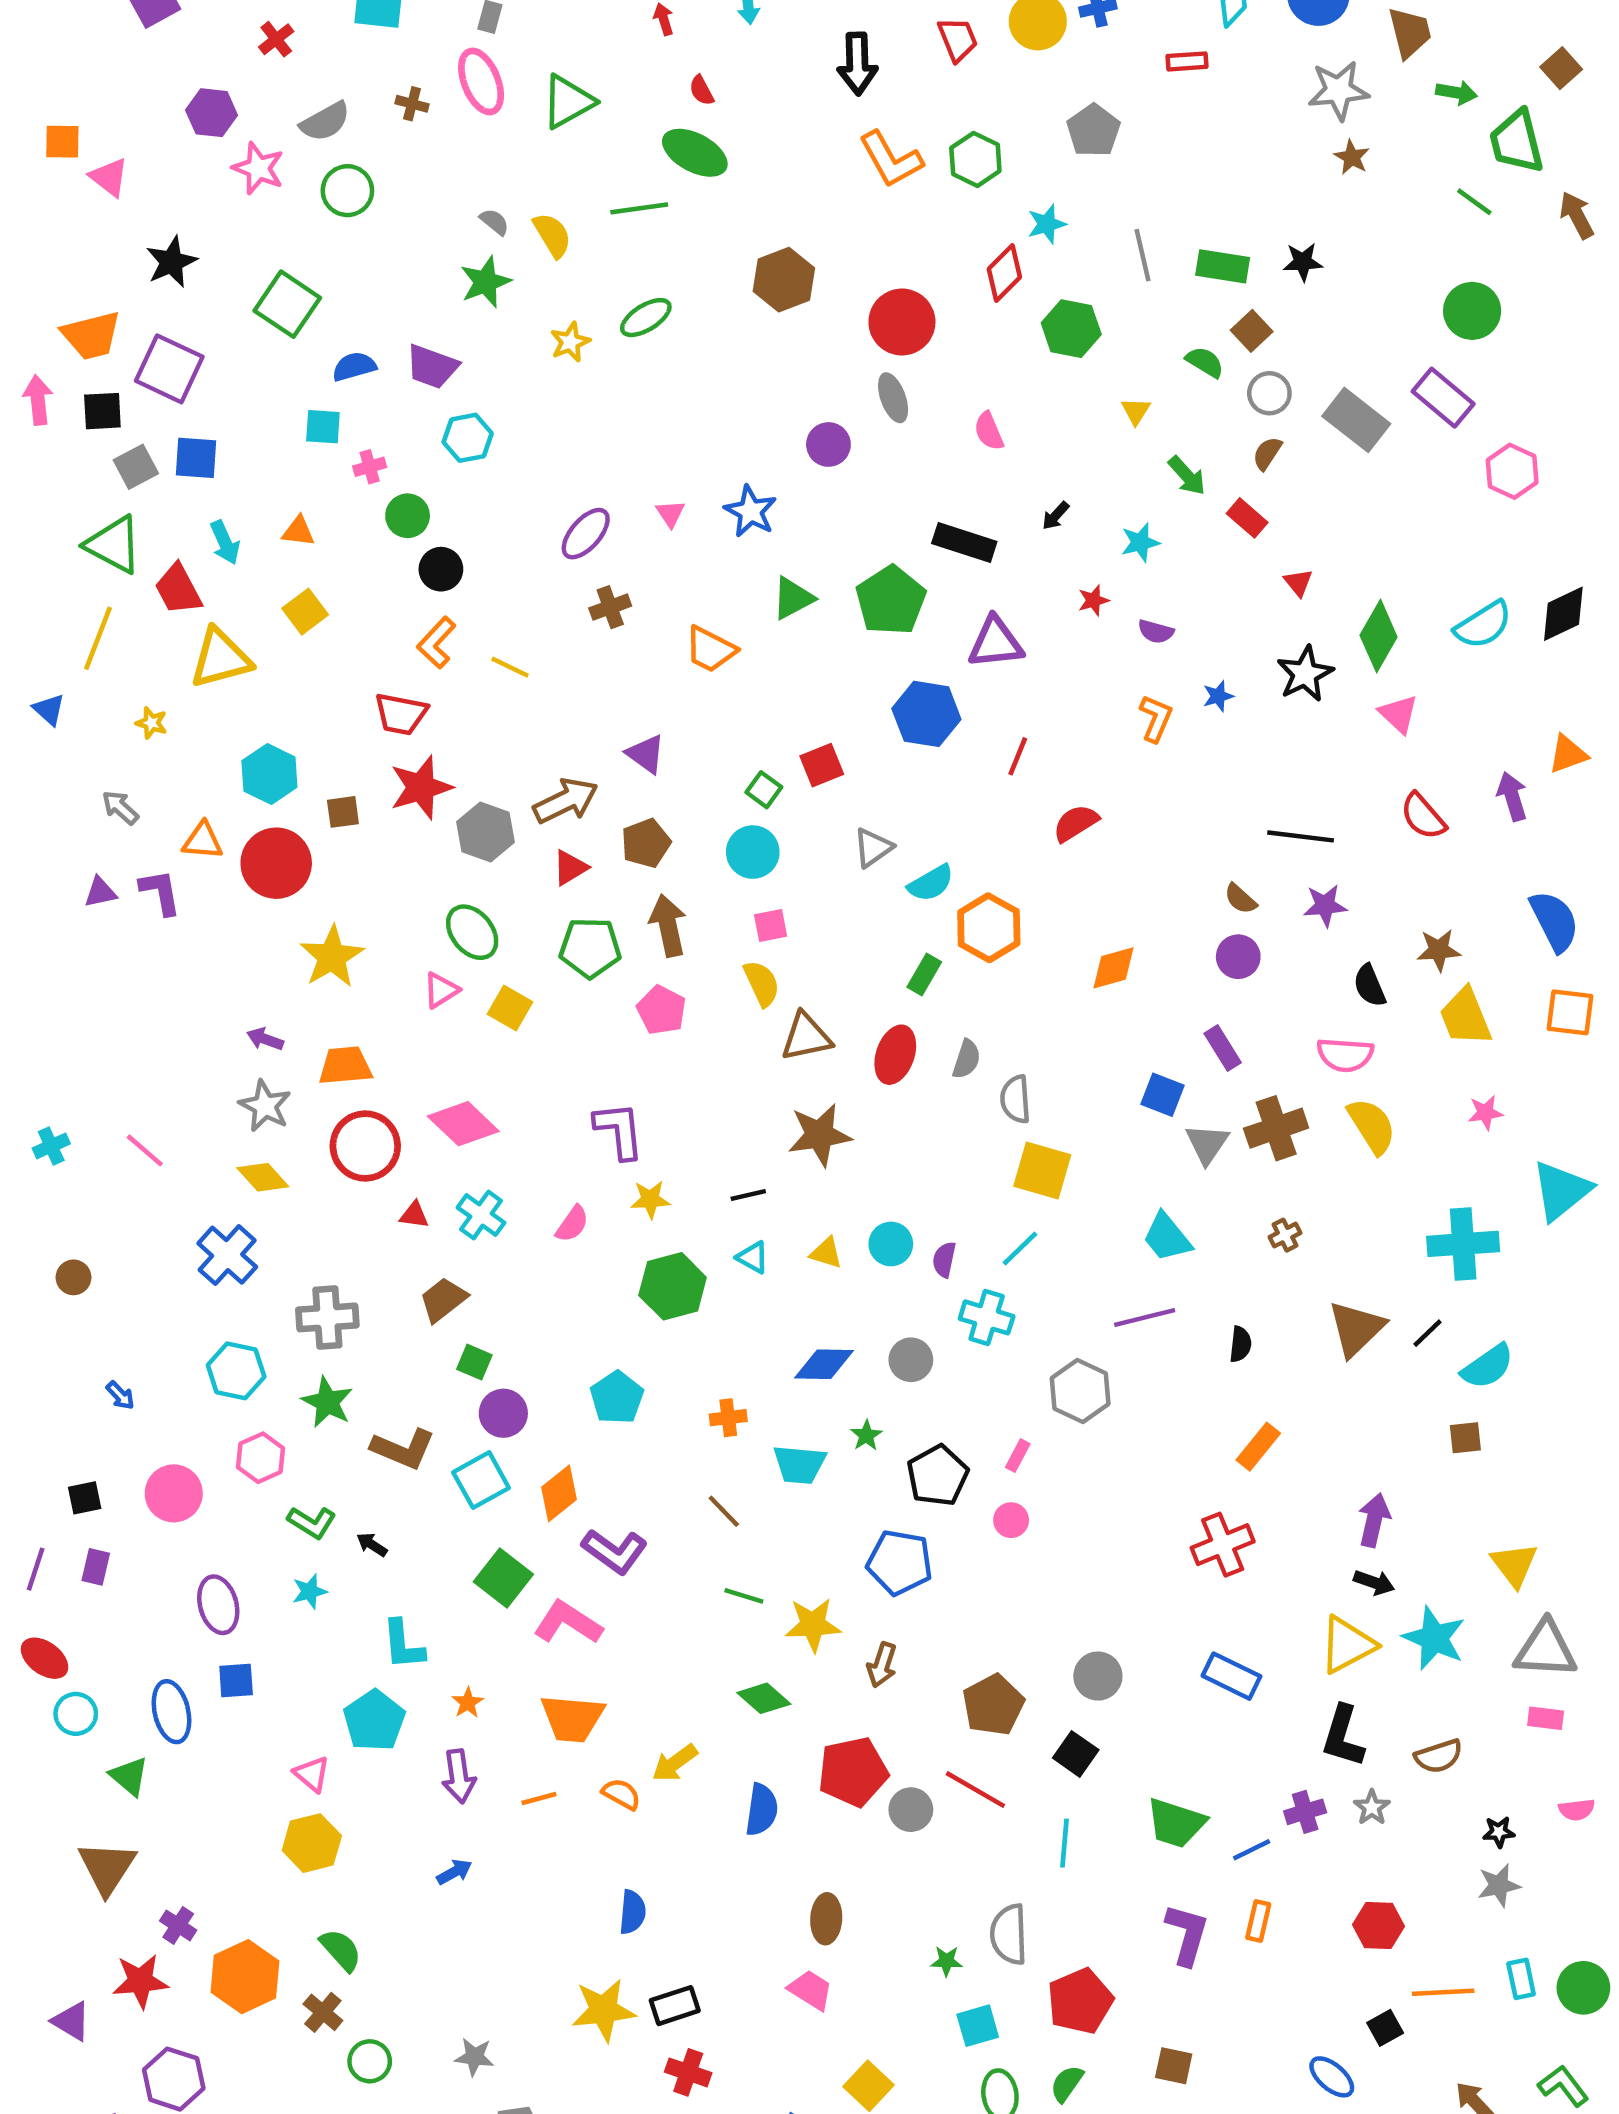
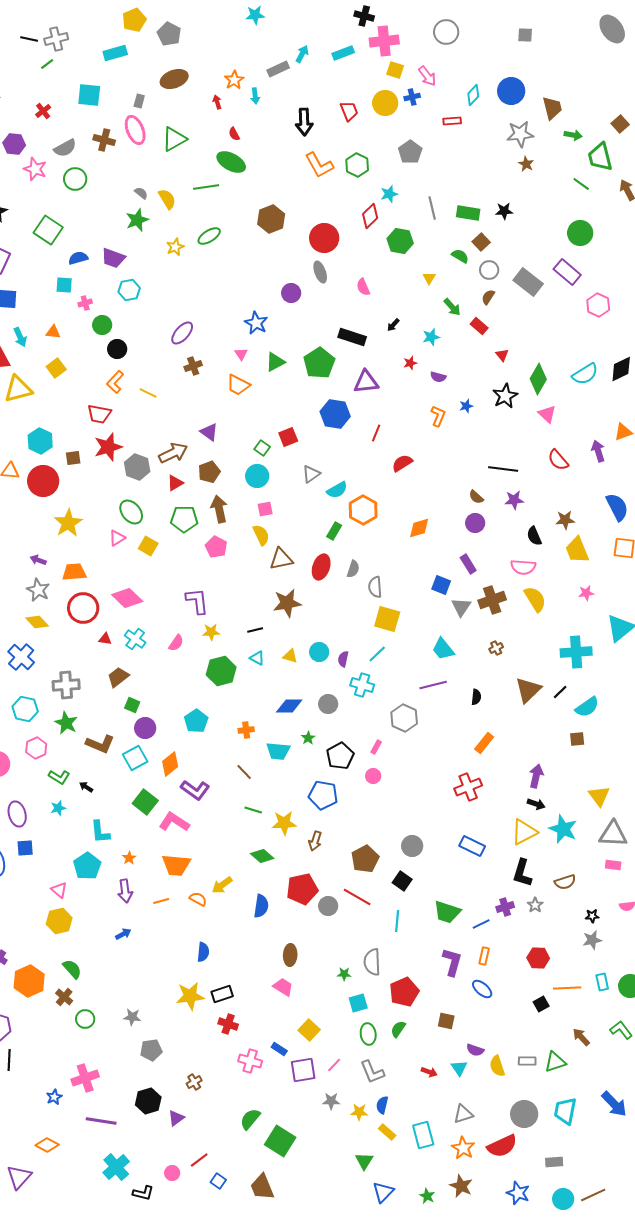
brown cross: (412, 104) -> (104, 140), size x1.5
pink triangle: (670, 514) -> (241, 354), moved
blue ellipse: (1332, 2077) -> (482, 989), moved

